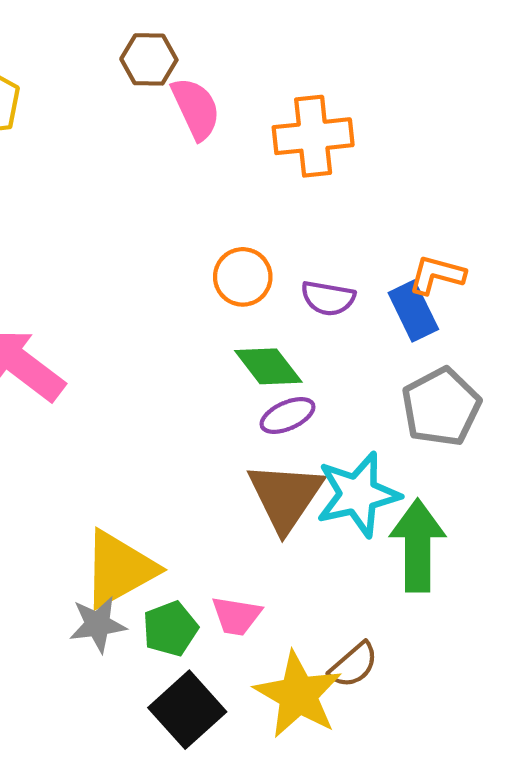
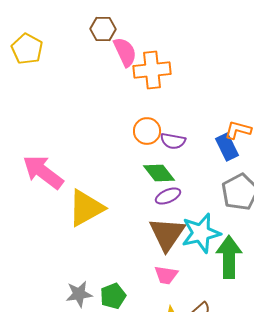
orange cross: (313, 136) -> (152, 70), moved
purple semicircle: (328, 298) -> (173, 141), moved
yellow triangle: (119, 569) -> (86, 208), moved
pink trapezoid: (236, 616) -> (166, 275), moved

